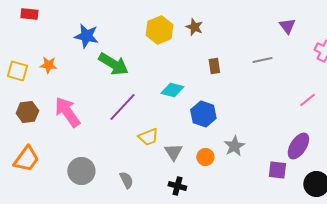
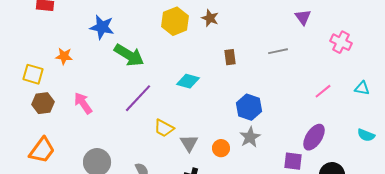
yellow square: (17, 71) -> (33, 74), moved
pink arrow: (67, 112) -> (83, 103), size x0.7
blue hexagon: (203, 114) -> (249, 107), moved
yellow trapezoid: (148, 137) -> (164, 128), turned 50

